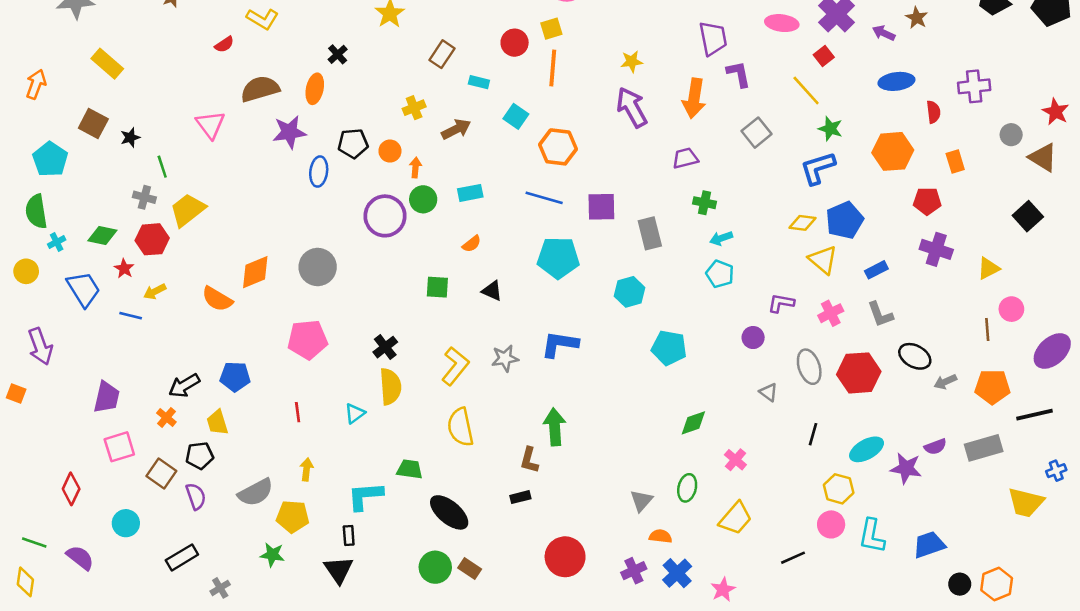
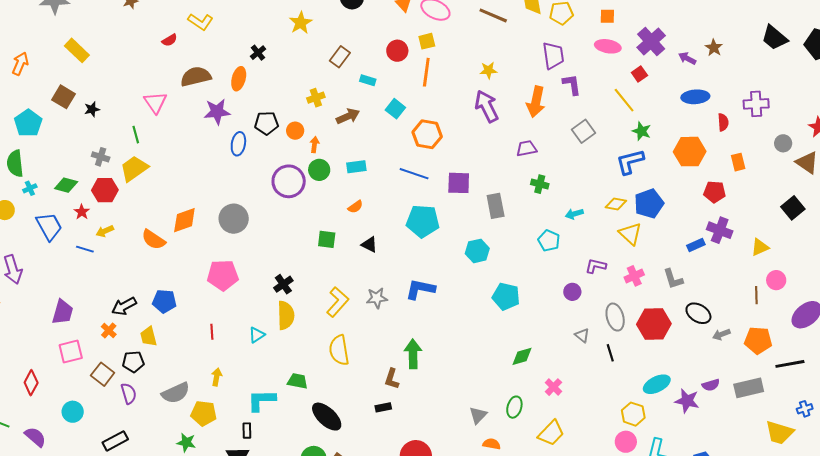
green line: (162, 167) -> (136, 135), moved
cyan arrow: (721, 238) -> (574, 214), moved
blue rectangle: (876, 270) -> (696, 245), moved
black line: (813, 434) -> (610, 353), moved, turned -36

